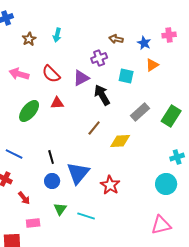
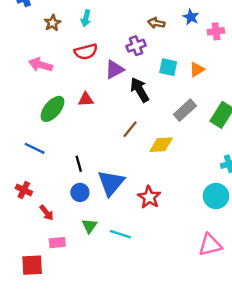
pink cross: (169, 35) -> (216, 31), moved
blue star: (144, 43) -> (191, 17), moved
orange triangle: (152, 65) -> (197, 70), moved
red semicircle: (51, 74) -> (86, 52), moved, turned -60
blue line: (14, 154) -> (35, 148), moved

